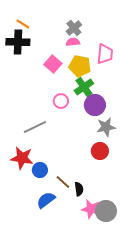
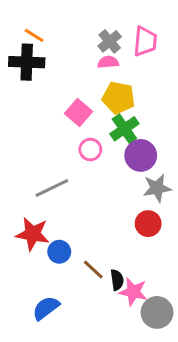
pink trapezoid: (105, 54) -> (145, 41), moved
pink square: (53, 64) -> (78, 112), moved
blue semicircle: (46, 200) -> (46, 308), moved
pink star: (91, 209) -> (133, 292), moved

